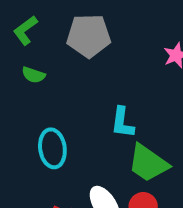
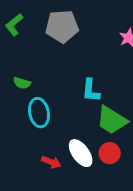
green semicircle: (33, 75) -> (22, 83), moved

